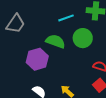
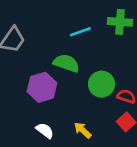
green circle: (83, 38) -> (101, 84), moved

